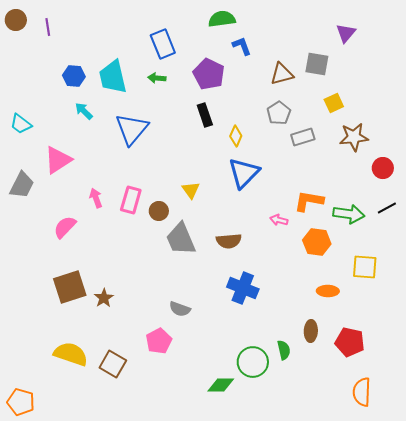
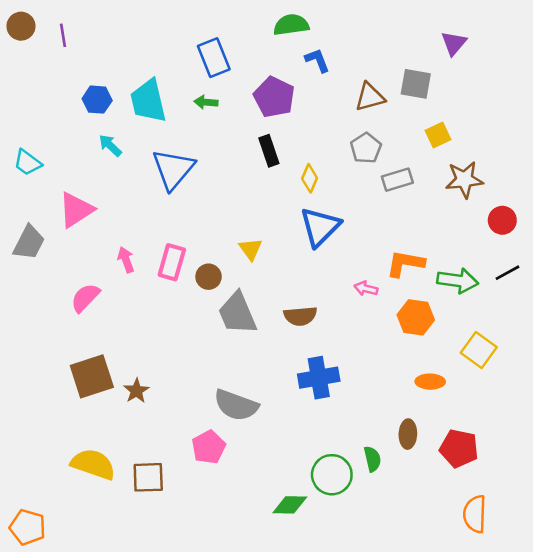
yellow square: (365, 267) -> (479, 350), turned 32
blue cross: (243, 288) -> (319, 378), turned -32
gray semicircle: (180, 309) -> (236, 405), size x1.6
brown square: (113, 364) -> (148, 477), turned -32

